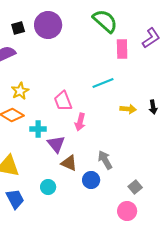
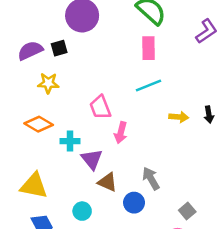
black square: (18, 28) -> (59, 48), moved
pink rectangle: (122, 49) -> (149, 48), moved
yellow star: (20, 91) -> (48, 83), moved, turned 30

